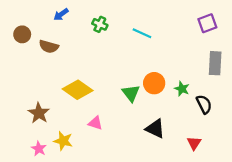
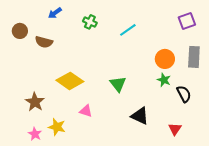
cyan line: (142, 33) -> (128, 30), turned -60
orange circle: (154, 83) -> (165, 59), moved

